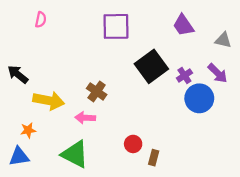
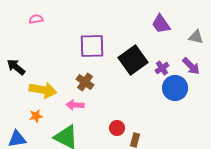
pink semicircle: (41, 20) -> (36, 19), turned -112
purple square: (116, 26) -> (92, 46), moved
orange star: (28, 130) -> (36, 116), moved

